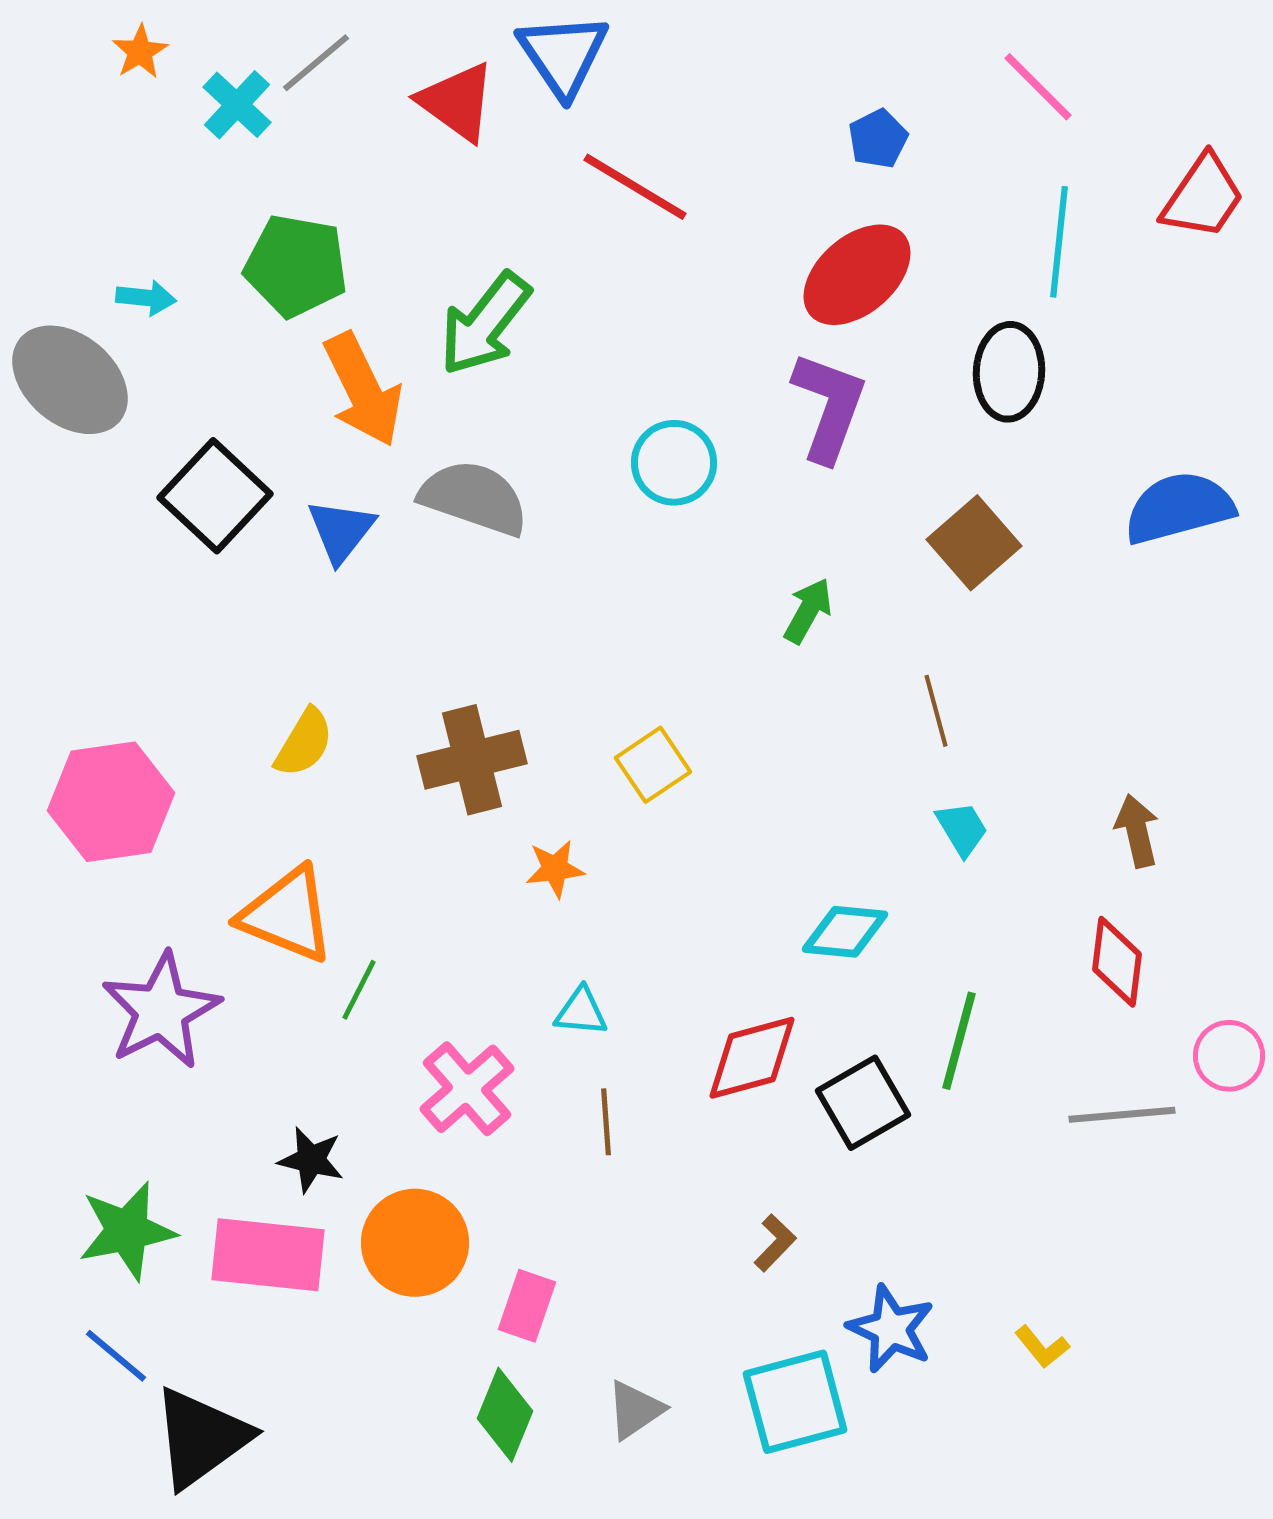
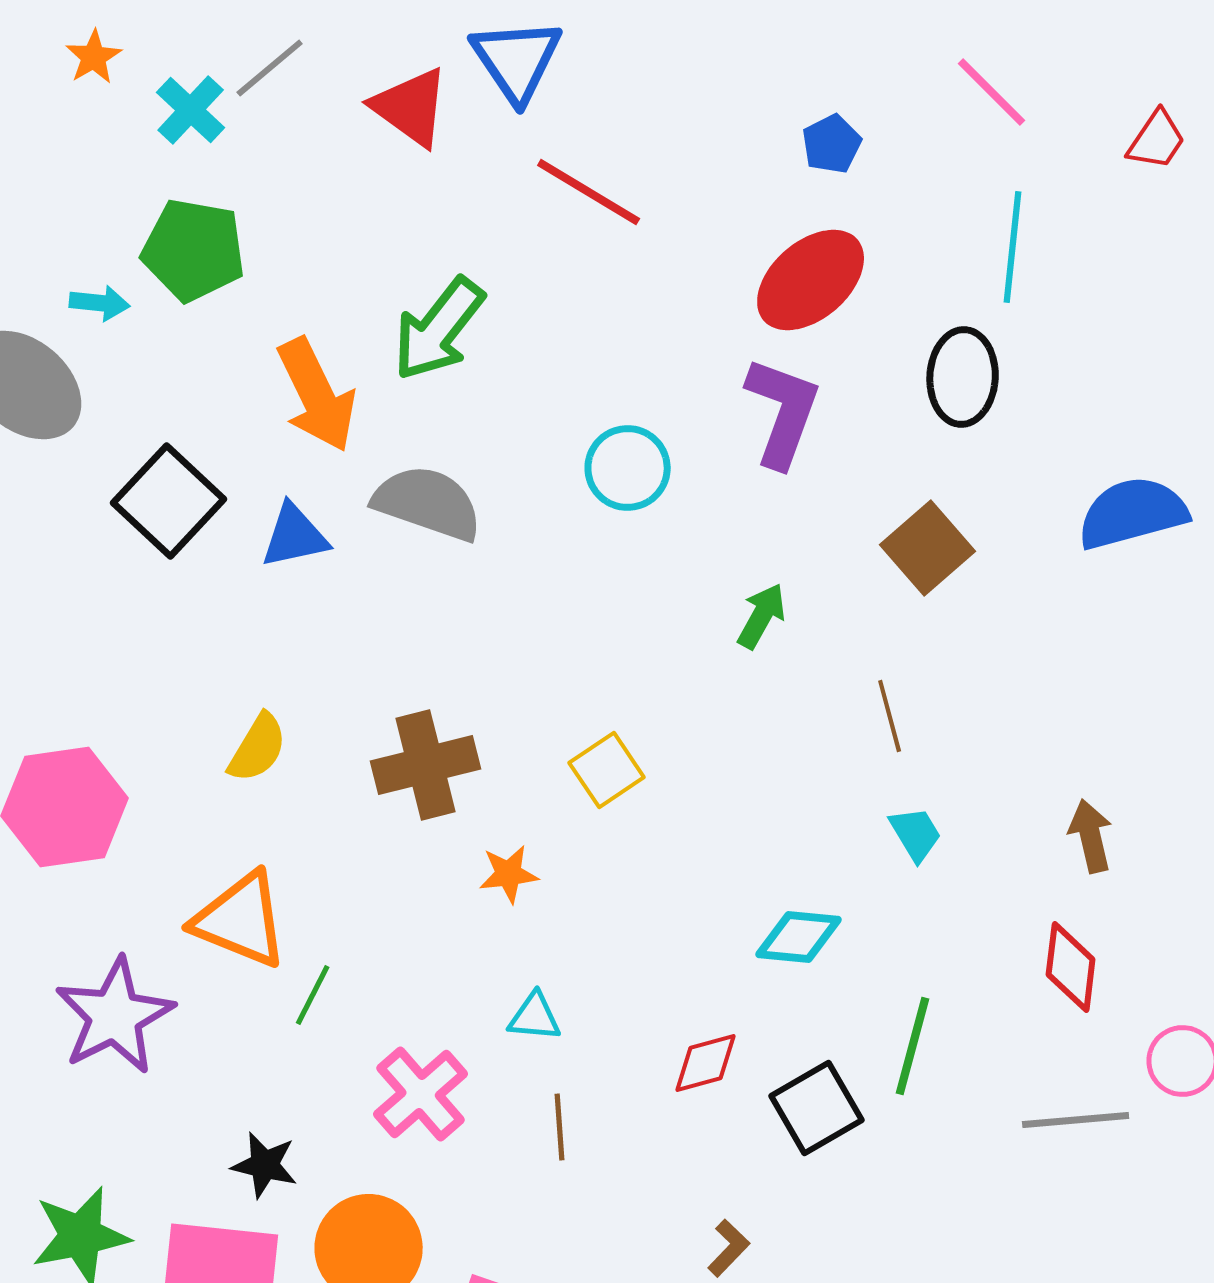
red trapezoid: (1203, 197) -> (1157, 140), moved, size x0.7
green pentagon: (296, 266) -> (194, 250), moved
blue triangle: (341, 531) -> (295, 536), turned 40
red diamond: (752, 1058) -> (706, 1063), size x0.7

